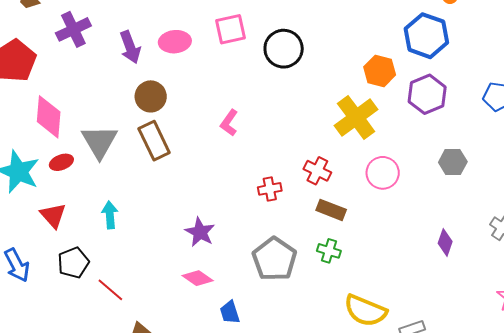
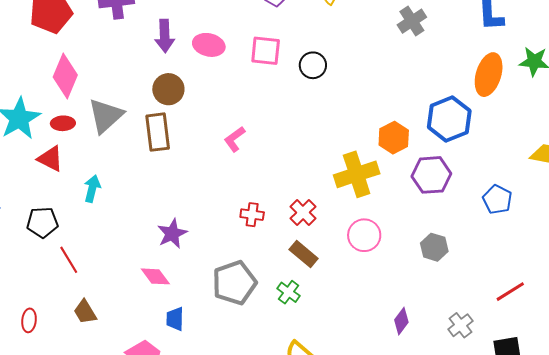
black circle: (284, 49) -> (313, 65), moved, size x0.7
red triangle: (53, 215) -> (50, 159), moved, turned -40

